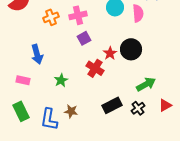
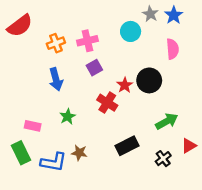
pink semicircle: (138, 13) -> (173, 49), moved
blue arrow: (37, 54) -> (56, 79), moved
pink rectangle: (23, 80) -> (33, 126), moved
black cross: (138, 108) -> (163, 159), moved
blue L-shape: (49, 119) -> (54, 162), turned -90

